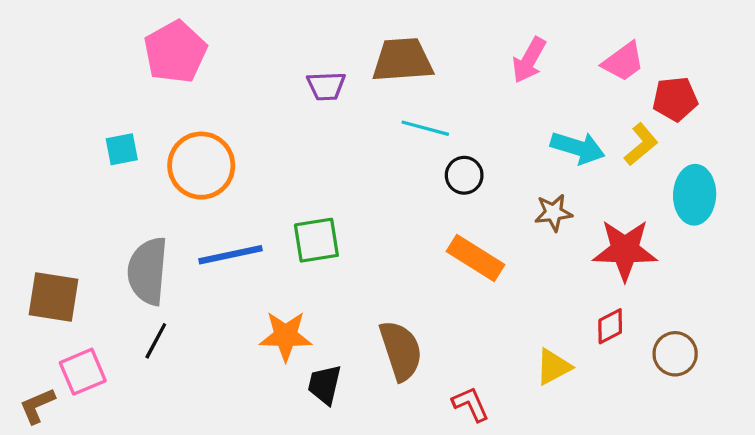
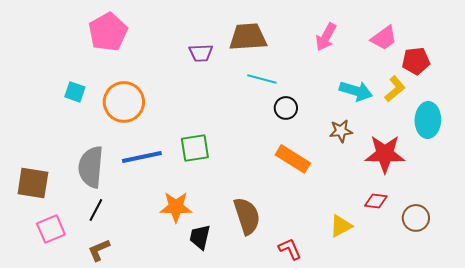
cyan square: (122, 149) -> (75, 92), turned 30
red diamond: (610, 326) -> (376, 201), turned 35
brown L-shape: (37, 406) -> (99, 250), moved

